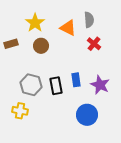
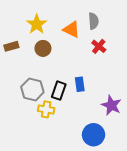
purple star: (100, 85) -> (111, 105), moved
black rectangle: (56, 86) -> (59, 91), turned 30
yellow cross: (20, 111) -> (46, 109), moved
blue circle: (87, 115) -> (93, 135), moved

